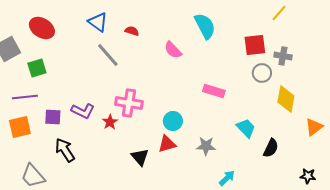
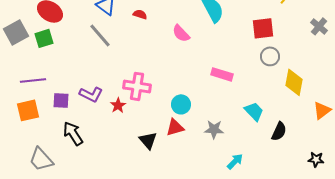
gray line: (108, 55) -> (100, 35), moved
gray cross: (283, 56) -> (319, 26), moved, turned 30
green square: (37, 68) -> (44, 38), moved

